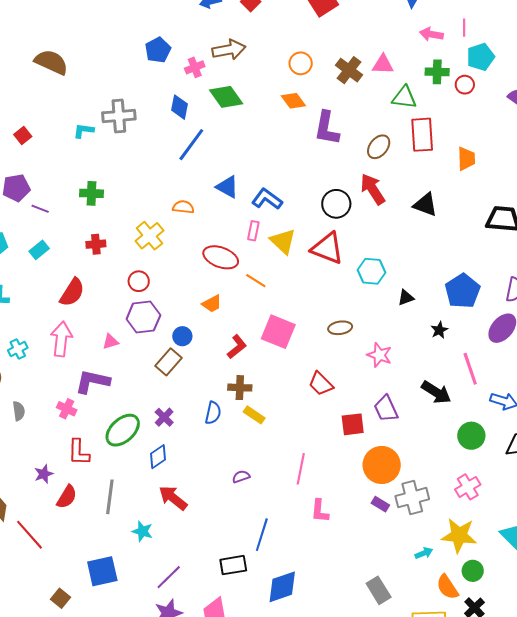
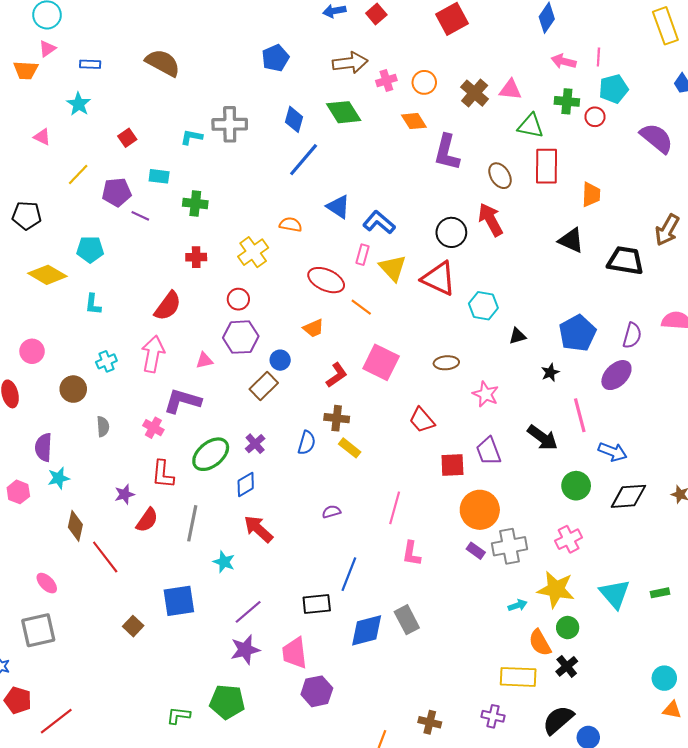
pink cross: (195, 67) -> (386, 80), moved
brown ellipse: (379, 147) -> (500, 176), turned -75
black triangle: (425, 205) -> (571, 240), moved
cyan rectangle: (39, 250) -> (159, 176), moved, turned 42
gray rectangle: (379, 590) -> (407, 620), moved

